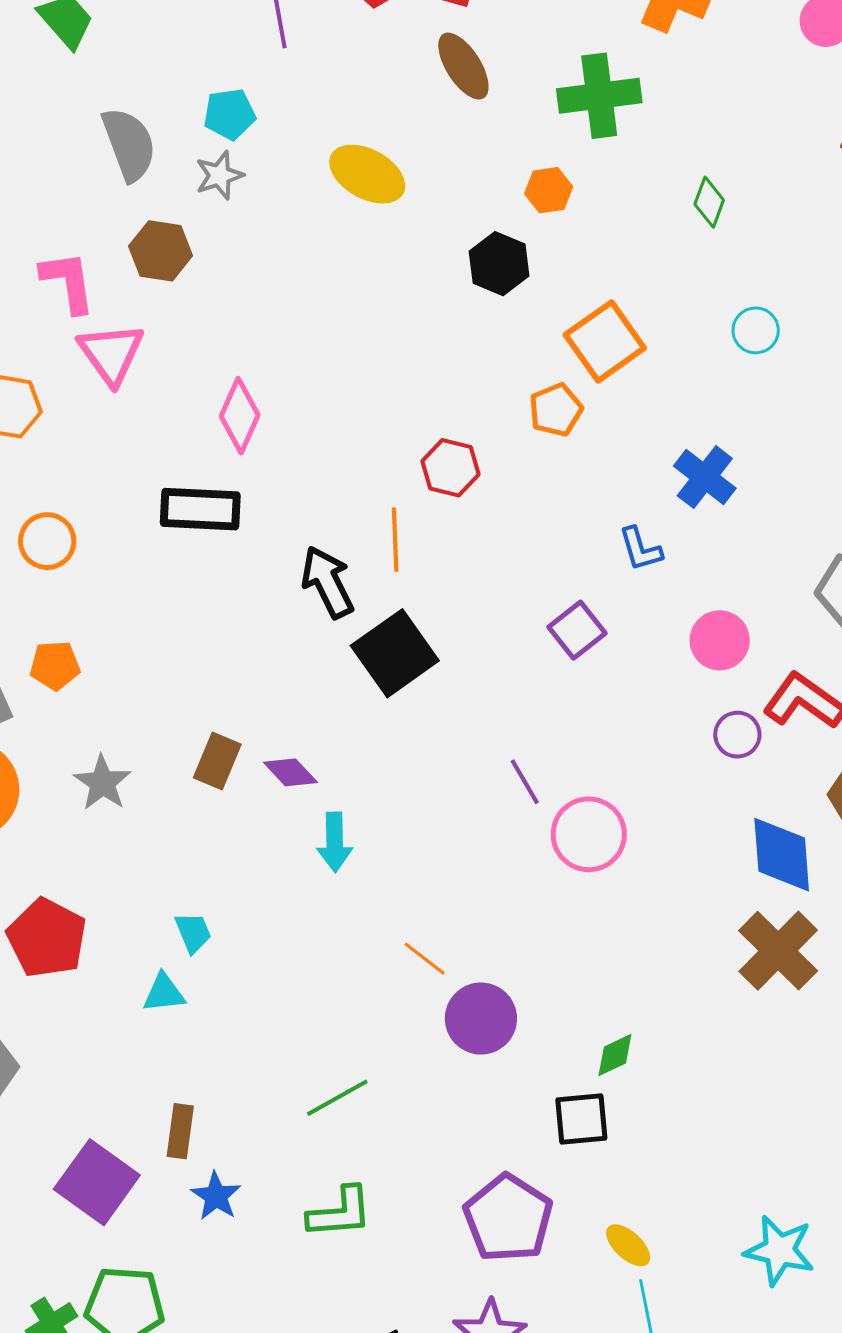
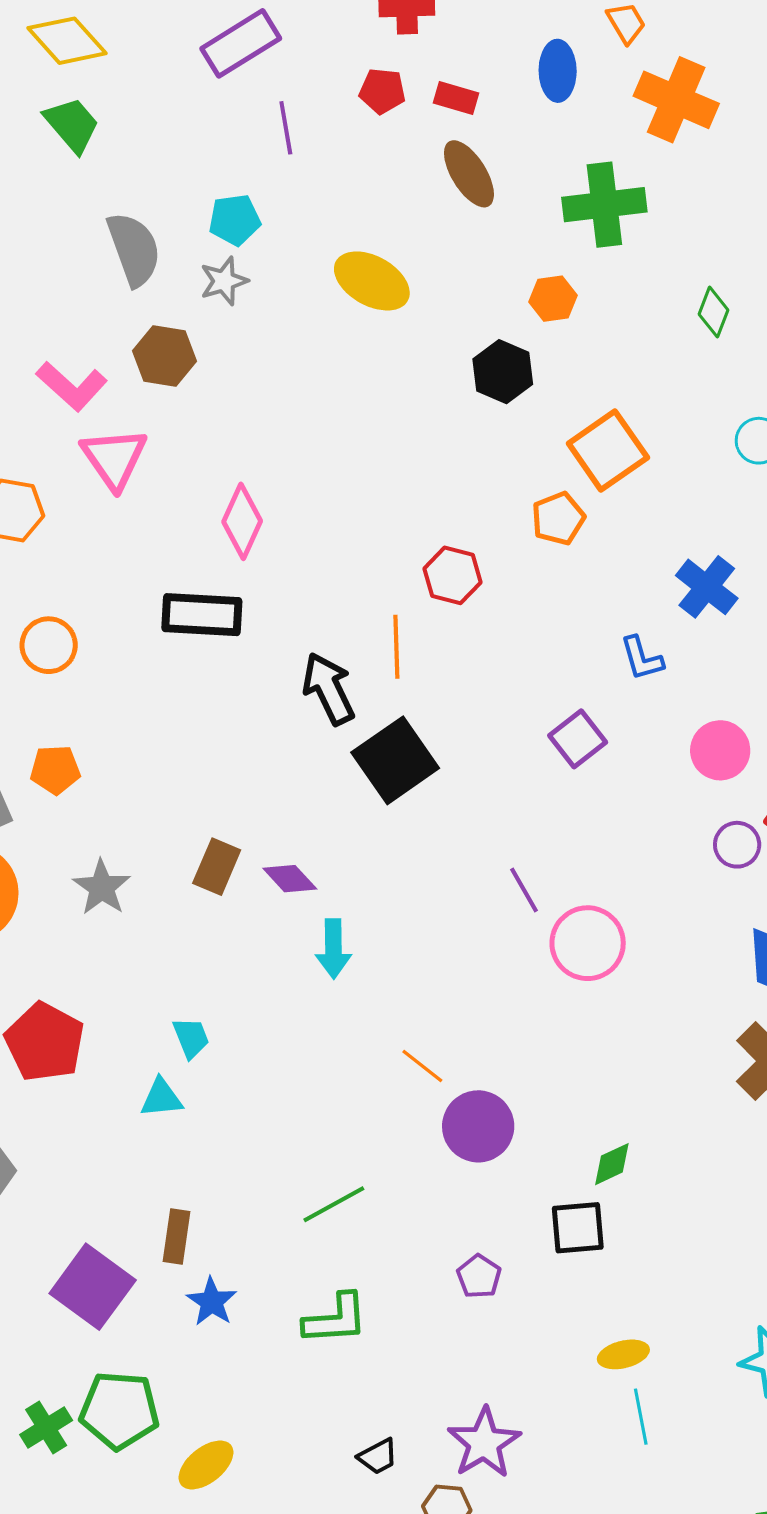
pink L-shape: (68, 282) -> (72, 386), turned 140
purple pentagon: (508, 1218) -> (479, 1276), moved, size x0.5
yellow ellipse: (628, 1245) -> (623, 1354), turned -57

